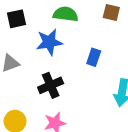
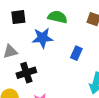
black cross: (51, 85) -> (26, 73), moved

